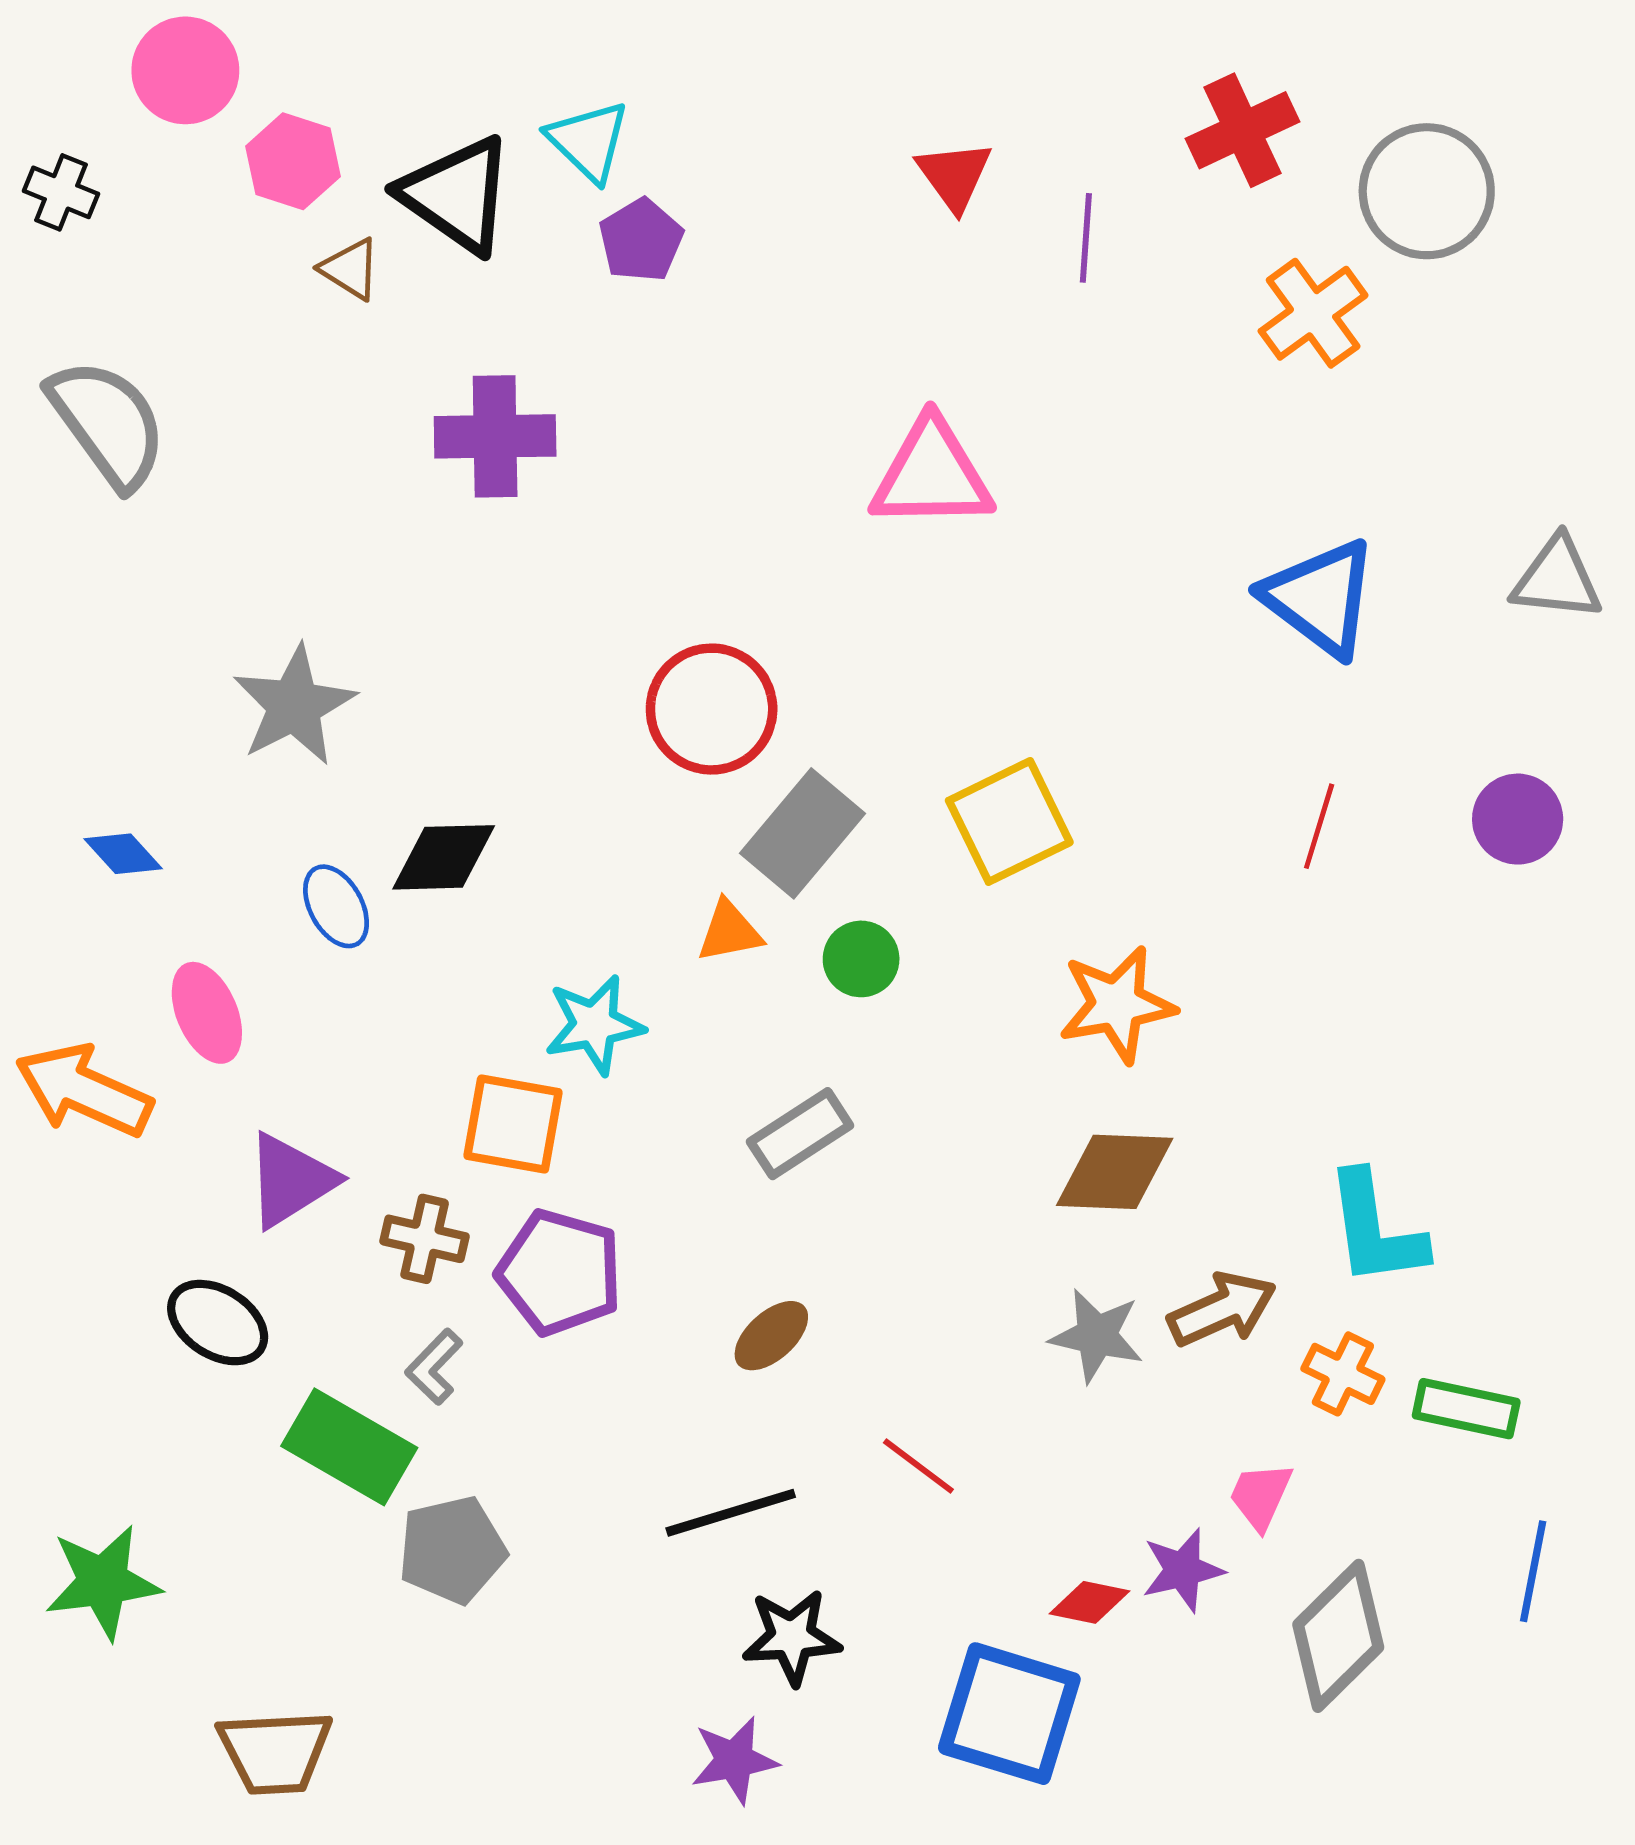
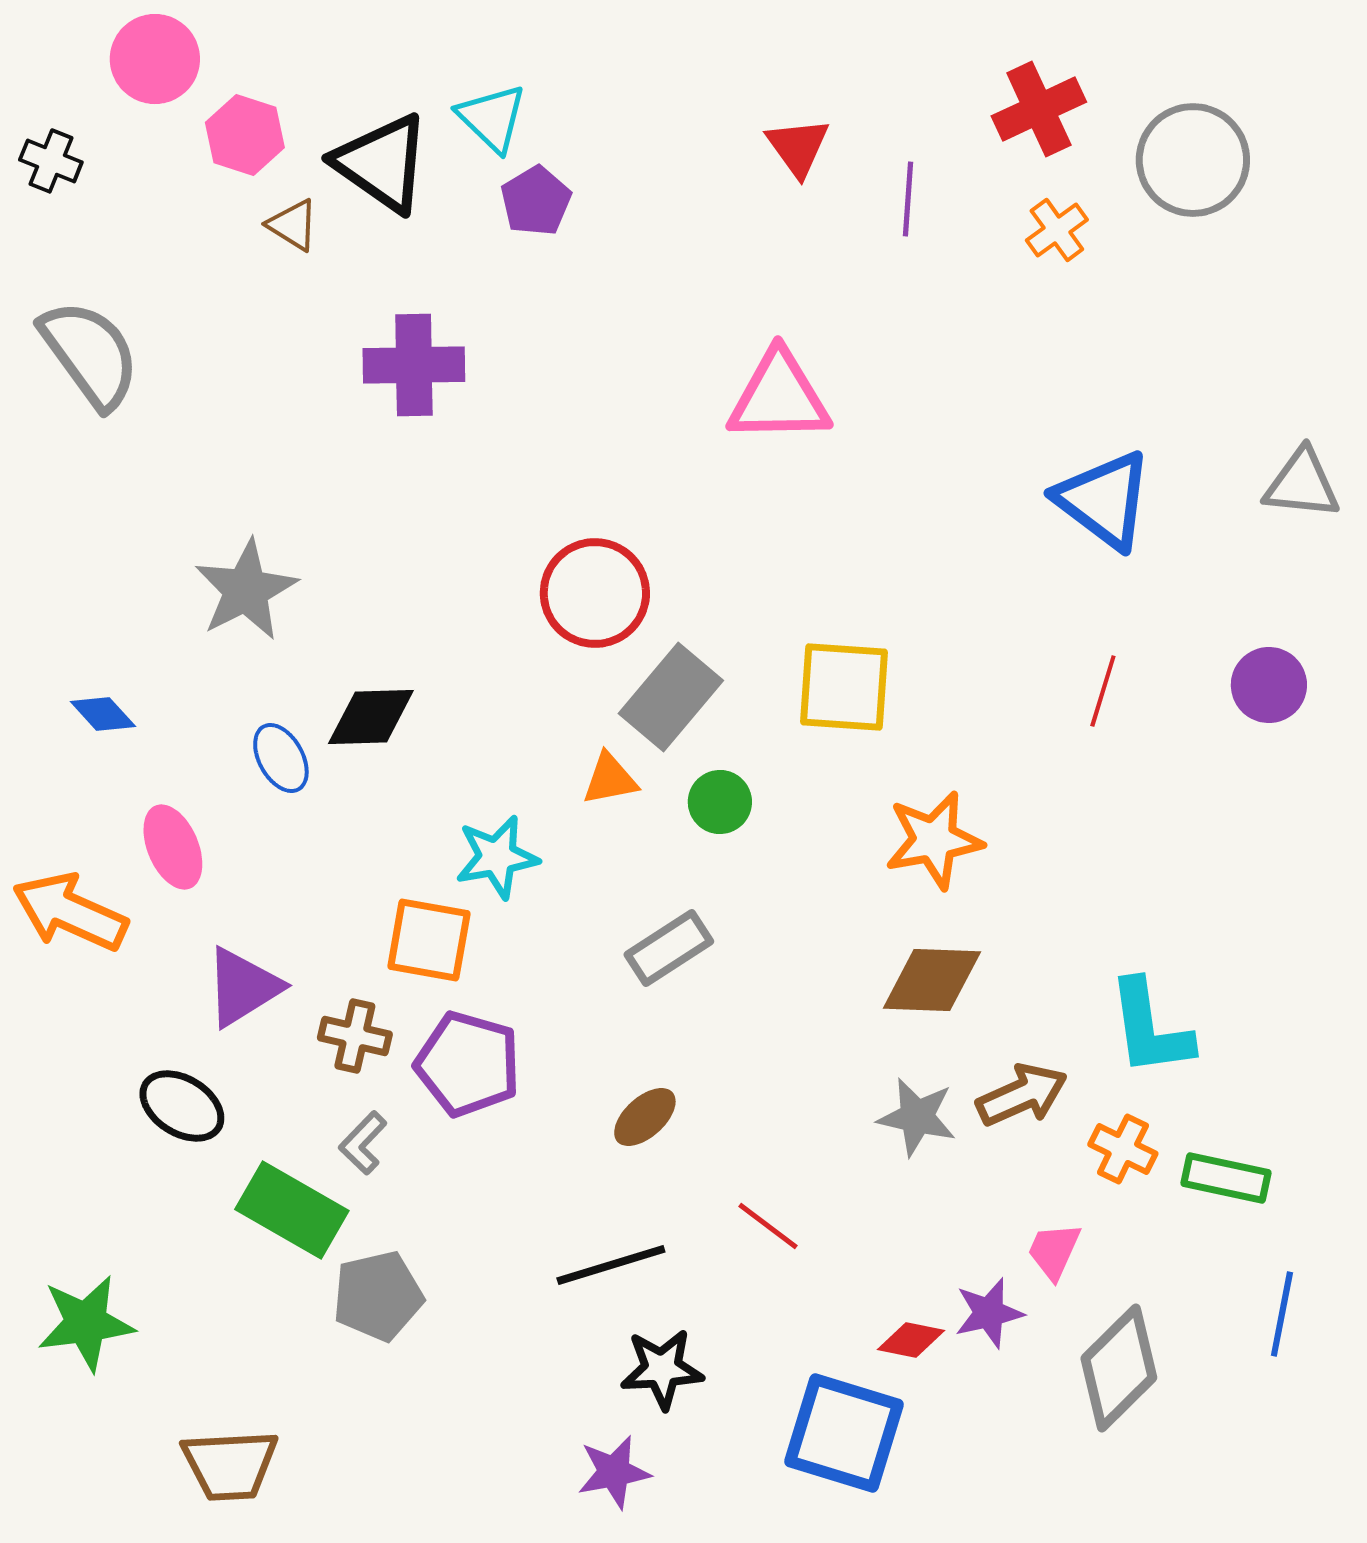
orange cross: (1313, 313) -> (1057, 230), moved, size x0.7
yellow square: (1009, 821) -> (844, 687), turned 30

